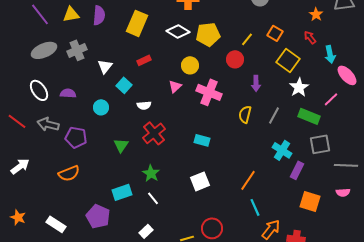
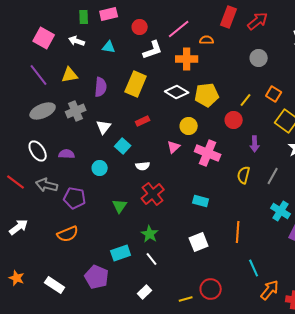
purple semicircle: (99, 15) -> (101, 87), moved
orange line: (248, 180) -> (238, 232), moved, turned -30

